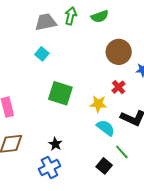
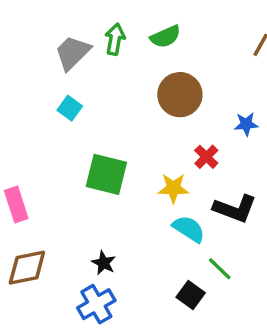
gray trapezoid: (46, 22) -> (73, 53), turned -30
brown circle: (119, 52) -> (180, 95), moved

